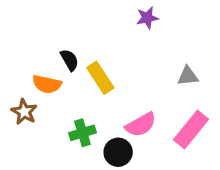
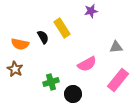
yellow rectangle: (100, 78) -> (62, 28), moved
orange semicircle: (47, 84) -> (20, 44), moved
pink semicircle: (141, 125) -> (87, 64), moved

